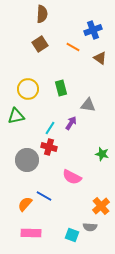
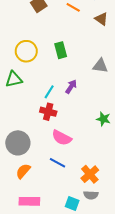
gray triangle: (88, 105) -> (100, 66), moved
gray circle: (27, 160) -> (18, 143), moved
pink semicircle: (72, 177) -> (62, 138), moved
blue line: (44, 196) -> (58, 163), moved
orange cross: (101, 206) -> (90, 174), moved

